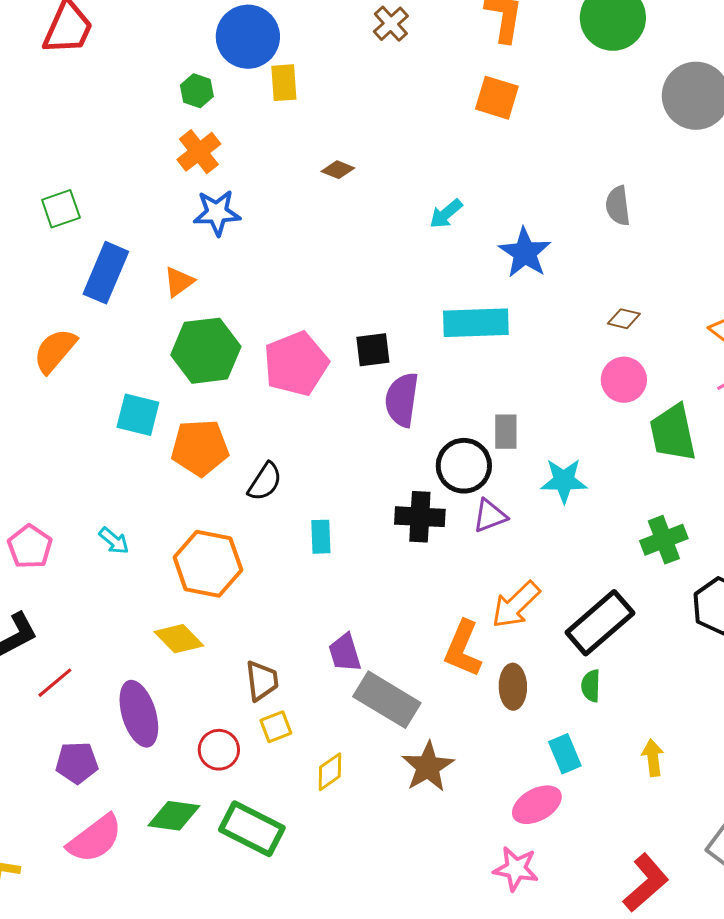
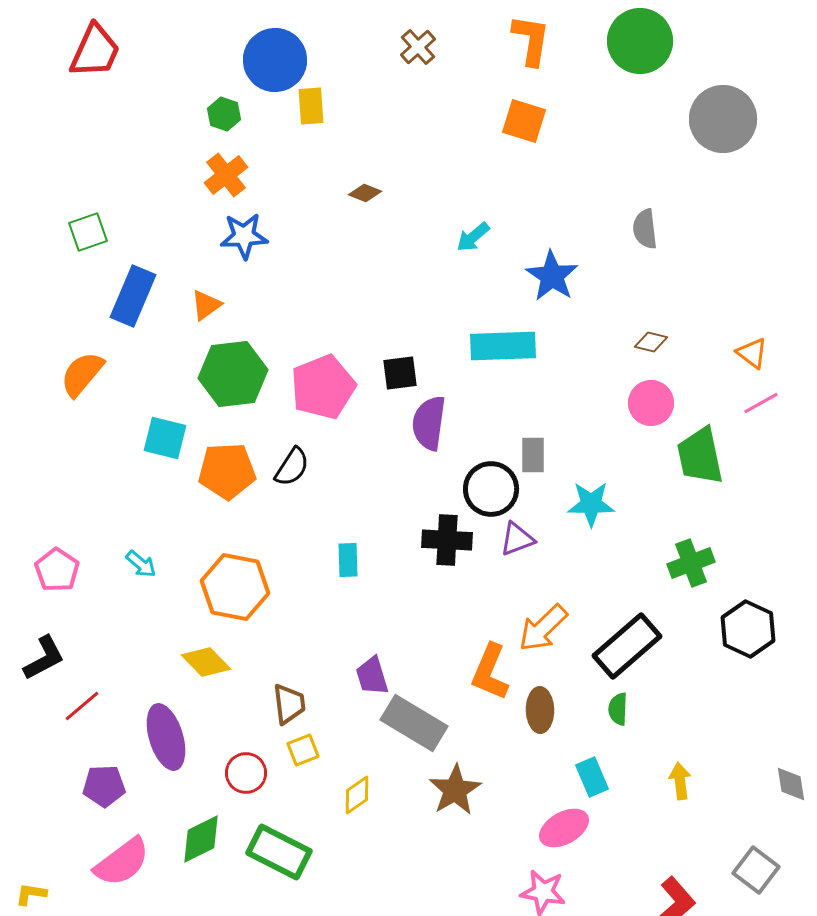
black semicircle: (265, 482) -> (292, 467), moved
green diamond: (174, 816) -> (201, 839), turned -34

